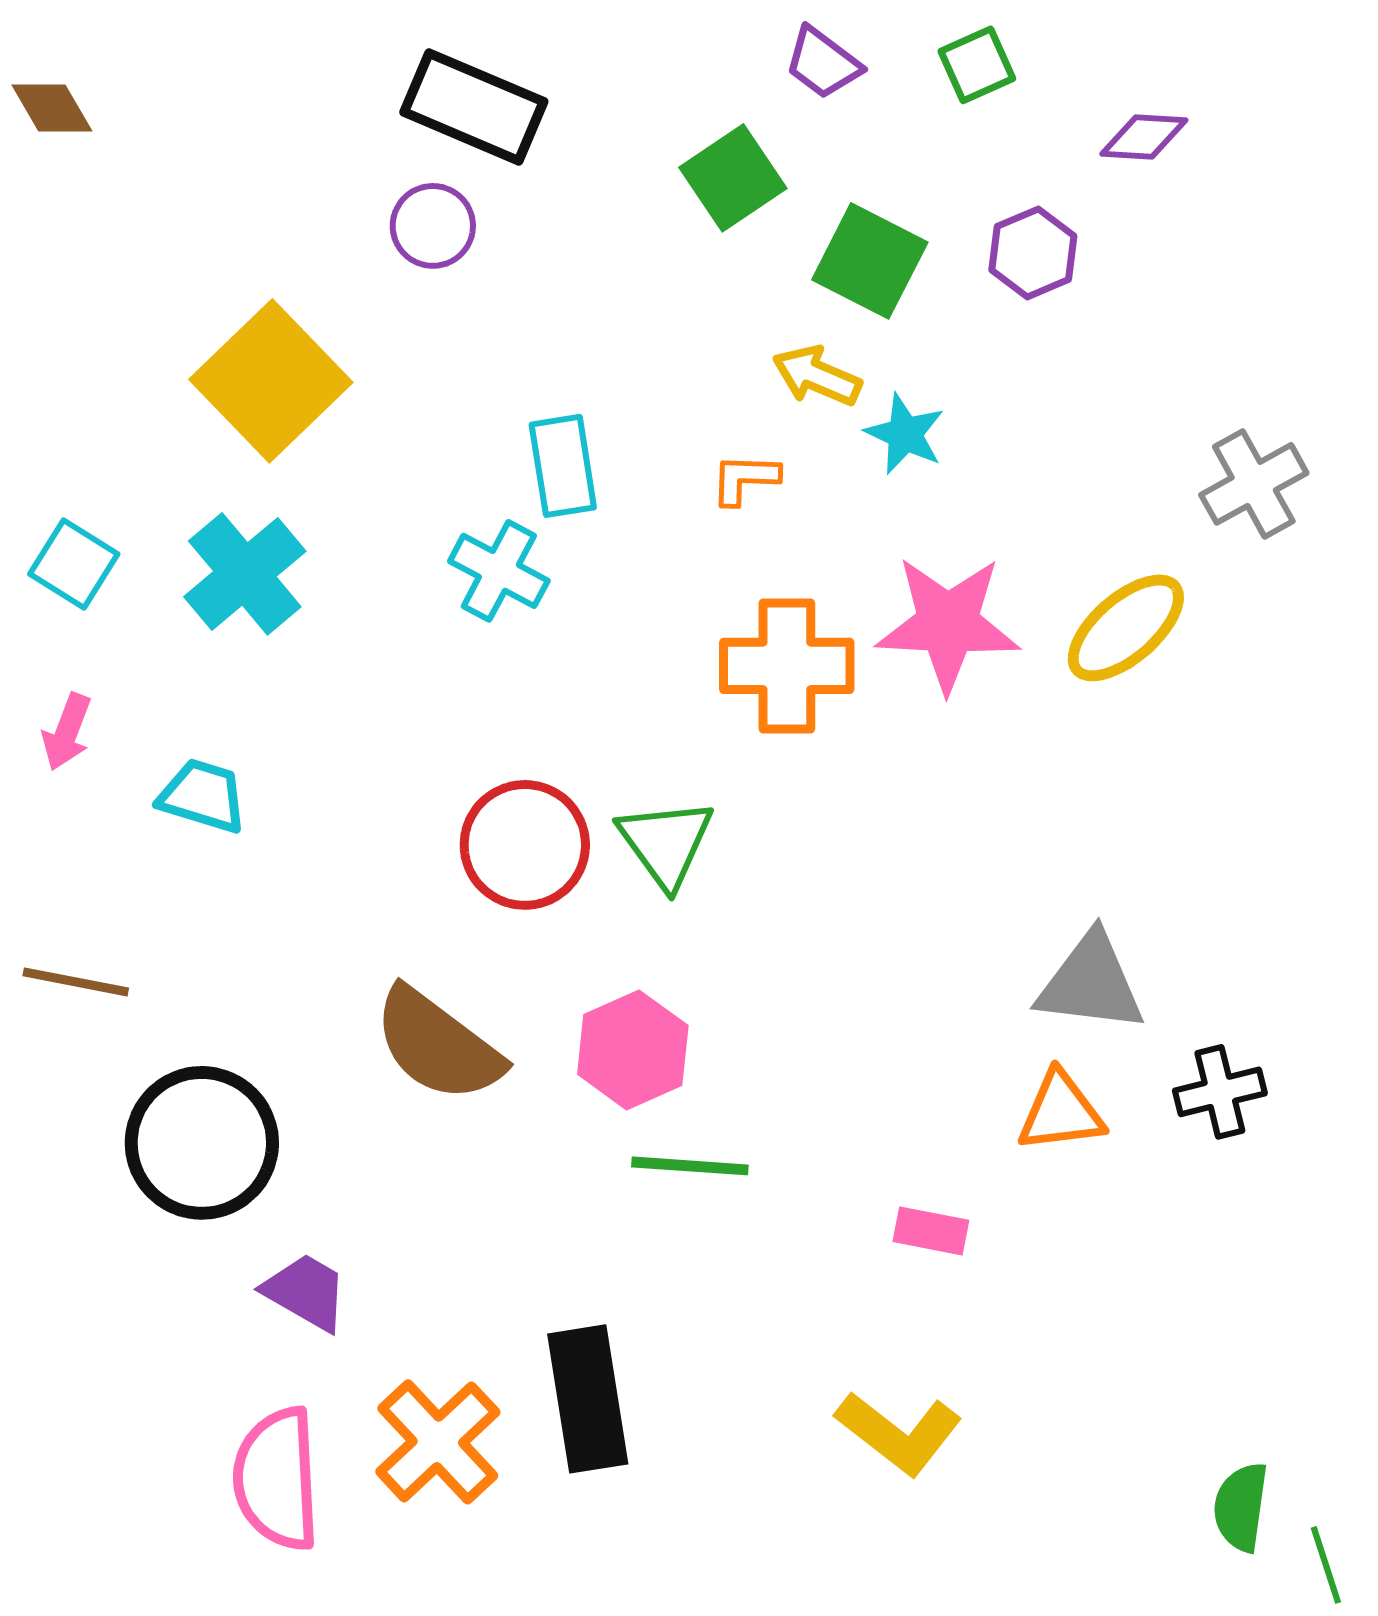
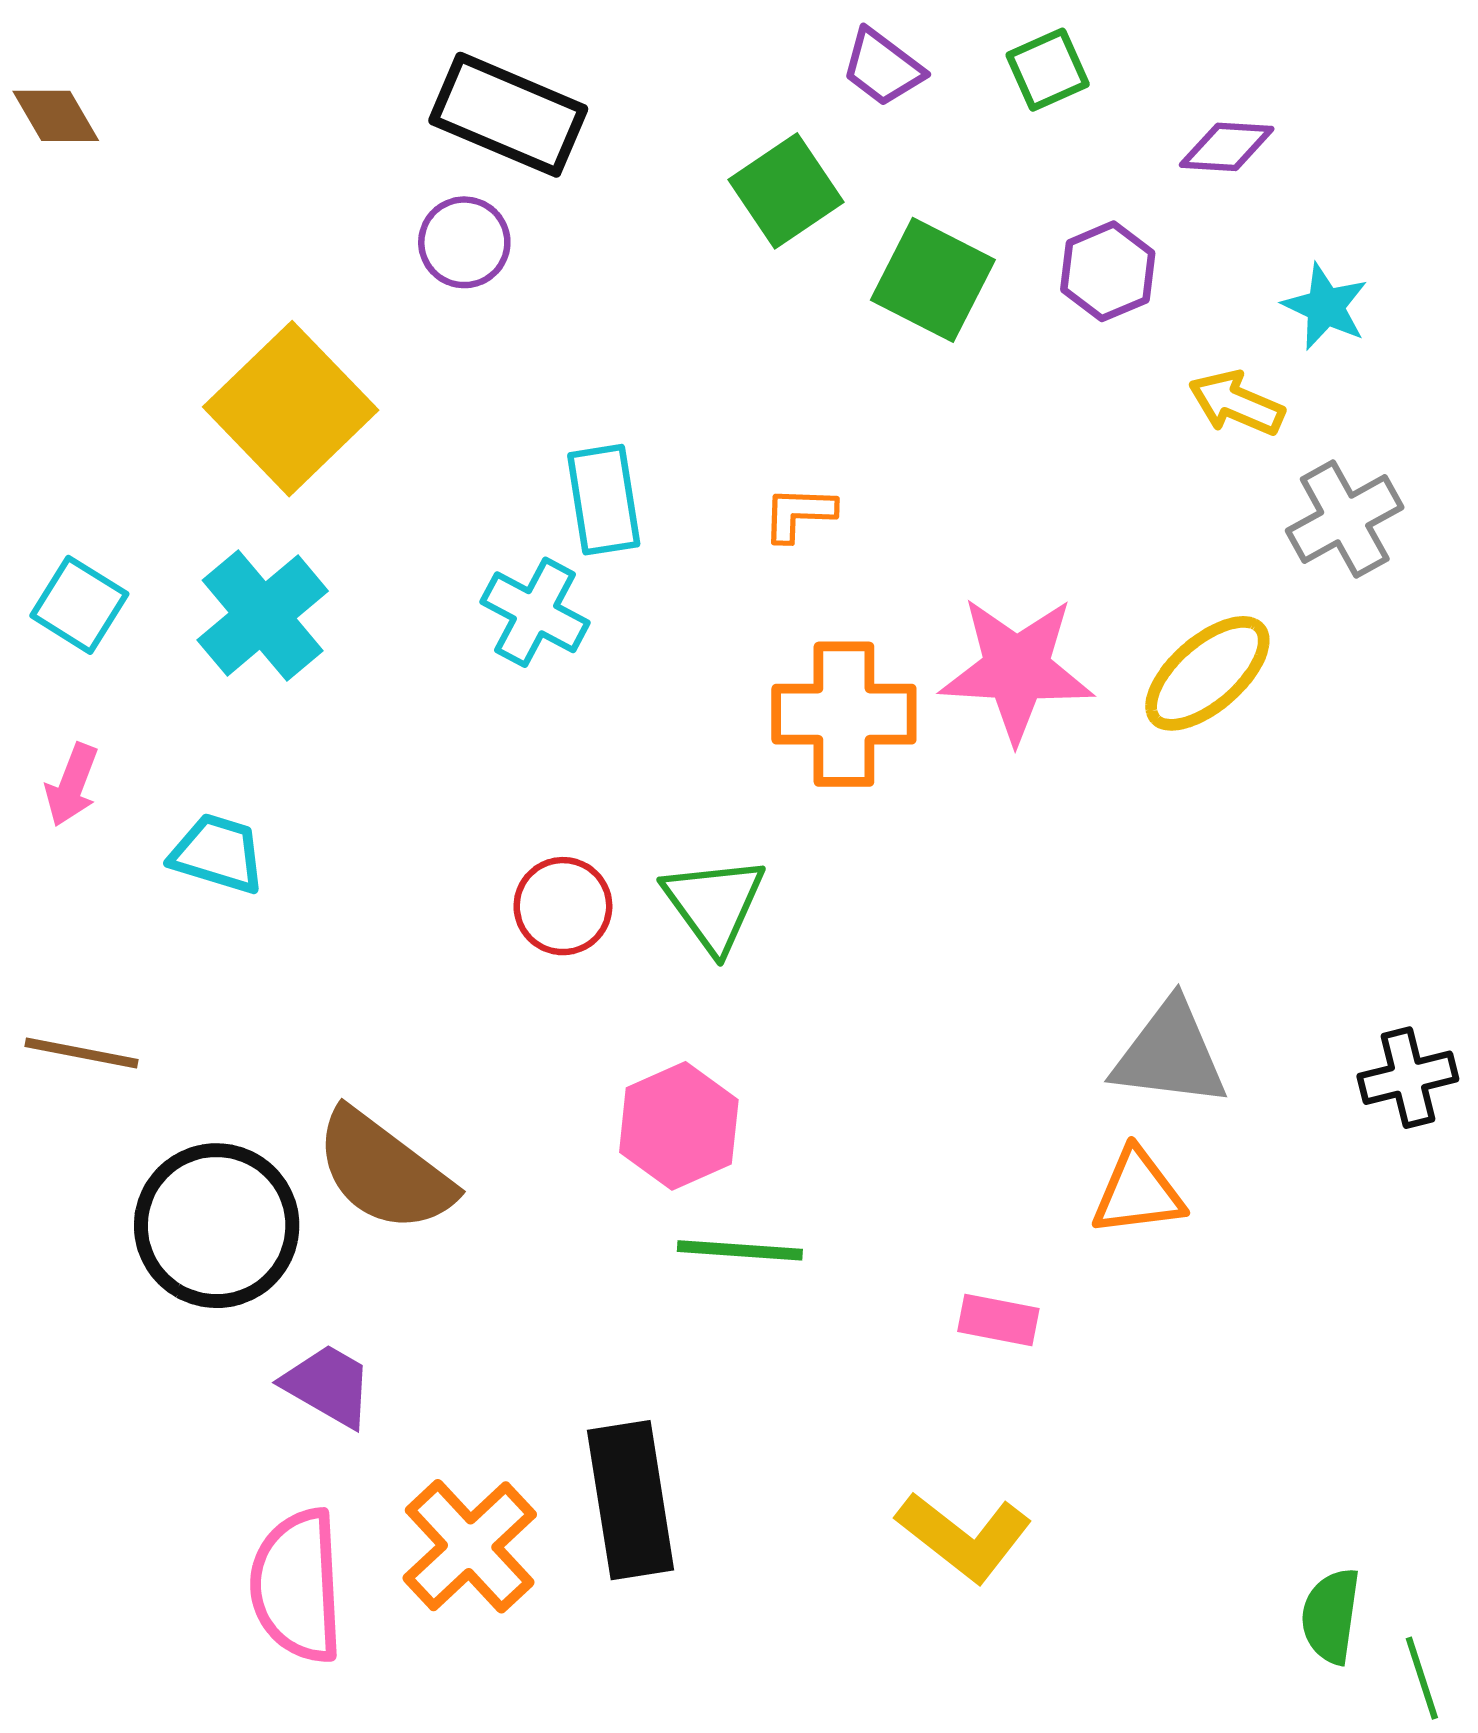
yellow arrow: (817, 376) -> (1236, 403), moved
cyan star: (905, 434) -> (1325, 307), moved
red circle: (525, 845) -> (563, 906), size x0.7
brown semicircle: (438, 1045) -> (384, 1171), moved
black cross: (1220, 1092) -> (1408, 1078), moved

